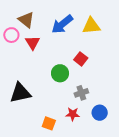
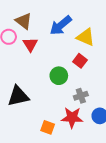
yellow triangle: (91, 26) -> (86, 37), moved, turned 30
red star: (73, 114) -> (72, 118), size x1.5

